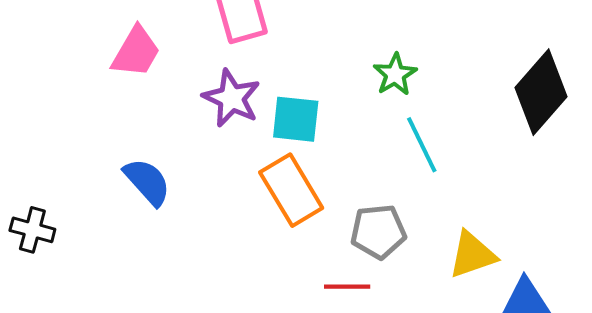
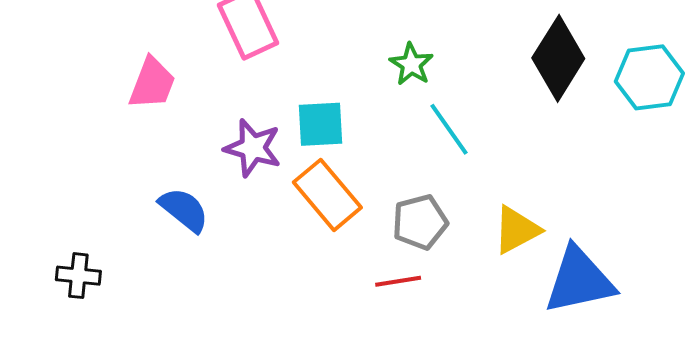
purple star: (232, 98) -> (253, 148), moved

